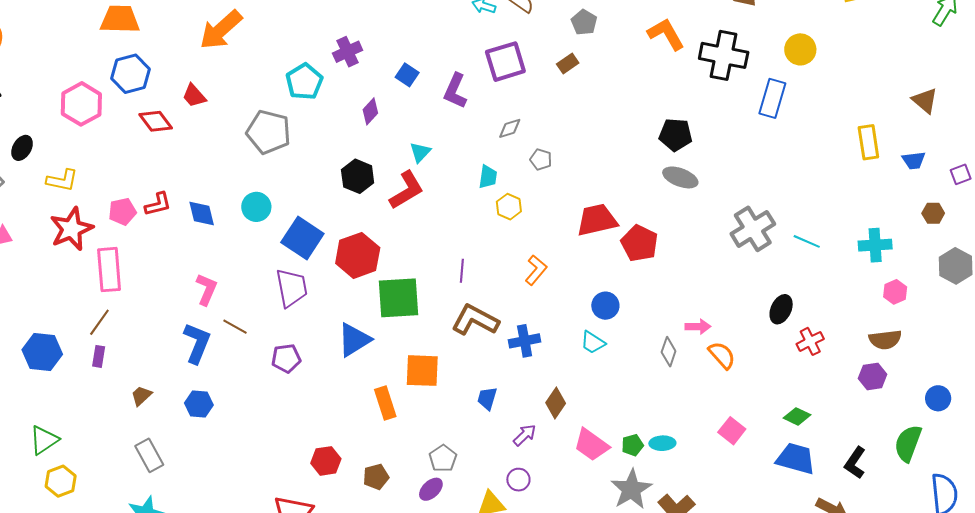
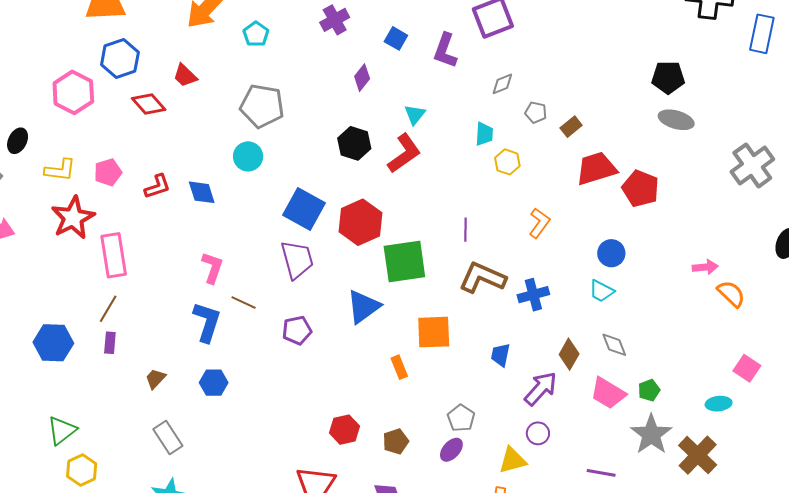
brown rectangle: (568, 64) -> (571, 127), moved
cyan pentagon: (304, 82) -> (256, 34), moved, size x0.7
cyan circle: (256, 207) -> (248, 156), moved
pink pentagon: (122, 212) -> (108, 172), moved
gray diamond: (669, 352) -> (614, 345), moved, turned -36
orange rectangle: (385, 403) -> (399, 367), size x0.7
purple arrow: (525, 435) -> (541, 389), size x1.5
cyan ellipse: (662, 443) -> (719, 404), moved

